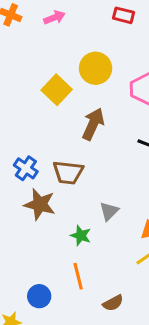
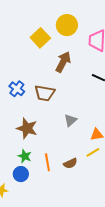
brown star: (40, 204) -> (27, 128), moved
green star: (81, 236) -> (25, 156), moved
brown semicircle: (113, 303) -> (70, 163), moved

